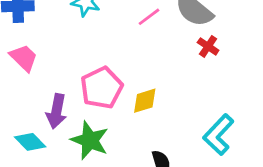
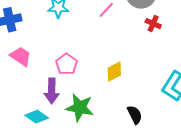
pink pentagon: (102, 88) -> (67, 64), moved, size x0.7

